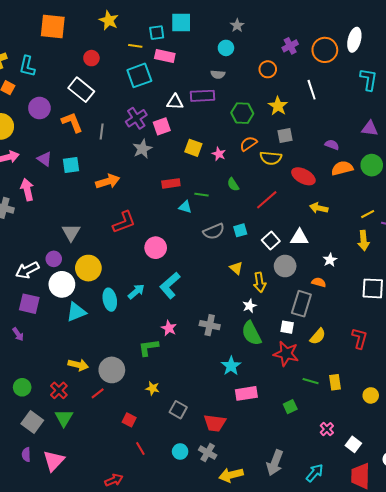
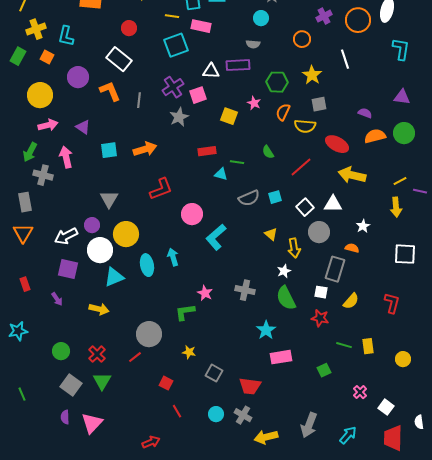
orange semicircle: (248, 144) -> (283, 112), turned -30
pink star: (219, 154) -> (254, 103), moved
cyan square: (71, 165) -> (109, 150), moved
yellow arrow: (319, 208) -> (352, 175), size x1.5
cyan L-shape: (170, 285) -> (216, 237), moved
cyan arrow: (136, 291) -> (173, 257), turned -66
red star: (286, 354) -> (320, 318), size x0.7
yellow arrow: (78, 365) -> (99, 309), moved

